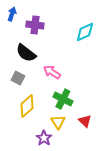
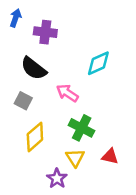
cyan diamond: (85, 32) -> (98, 63), moved
red triangle: (85, 121) -> (110, 156), turned -32

